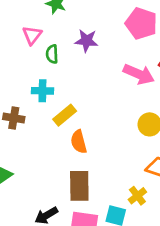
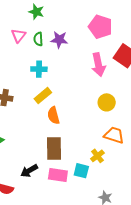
green semicircle: (52, 54) -> (38, 39), moved
pink arrow: (139, 74) -> (98, 65), turned 55
cyan cross: (42, 91) -> (39, 69), moved

